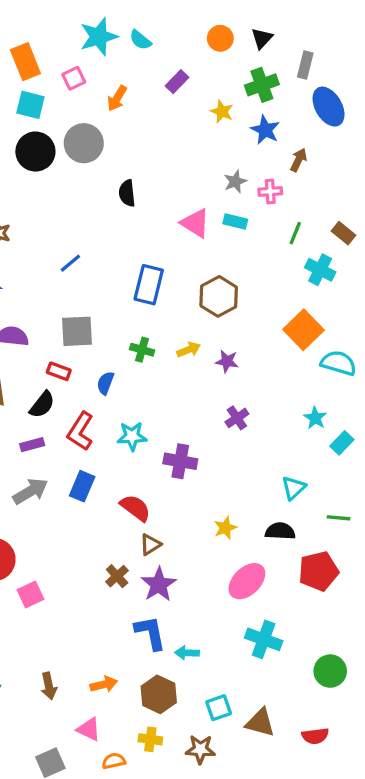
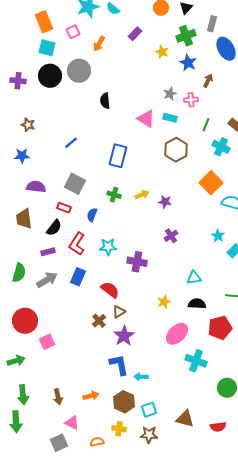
brown hexagon: (219, 296) -> (176, 150), moved
gray square: (77, 331) -> (75, 184), turned 30
cyan triangle: (294, 488) -> (194, 278), moved, turned 35
brown cross: (117, 576) -> (99, 321), moved
cyan cross: (264, 639) -> (196, 361), moved
cyan square: (219, 708) -> (149, 410), moved
pink triangle: (89, 729) -> (72, 423), moved

